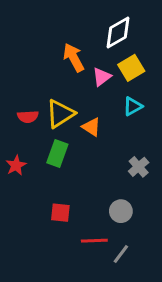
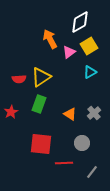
orange triangle: (91, 127) -> (70, 114), moved
red square: (60, 213) -> (41, 144), size x1.6
gray line: (121, 254) -> (92, 172), moved

